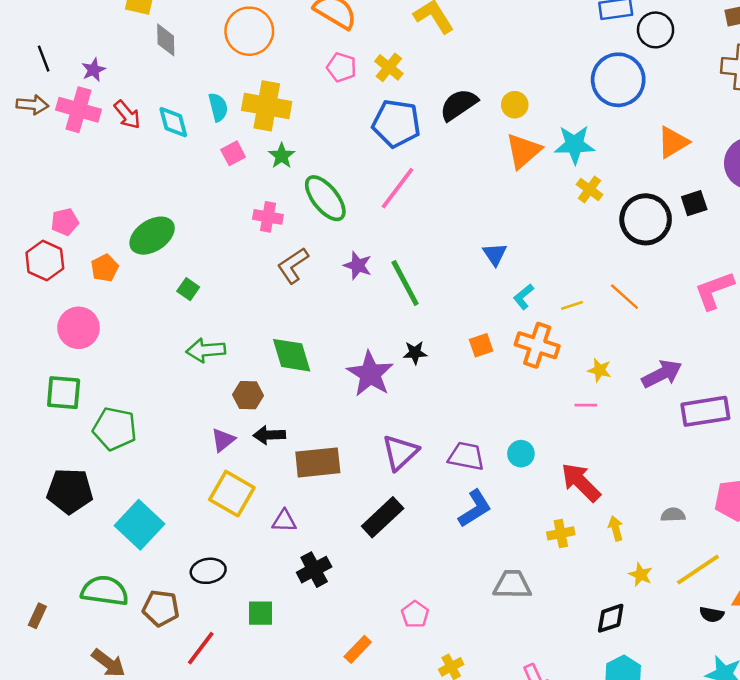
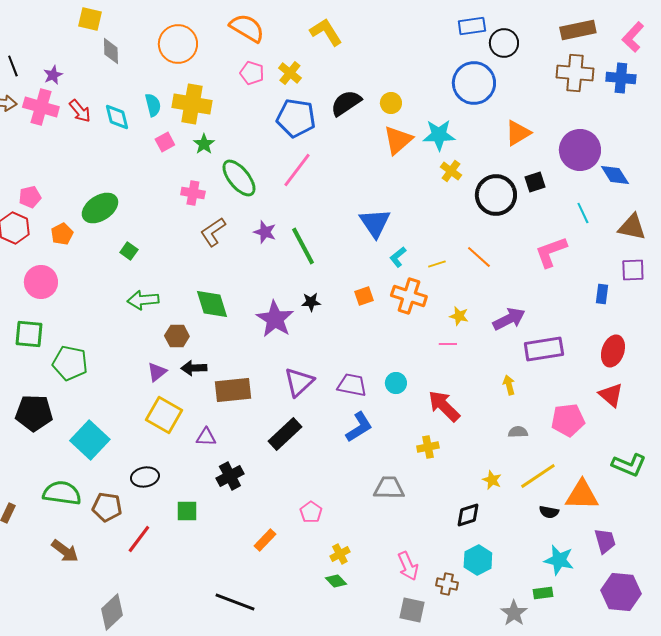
blue triangle: (495, 254) -> (375, 223), size x1.6
yellow arrow: (616, 528) -> (509, 385), moved

